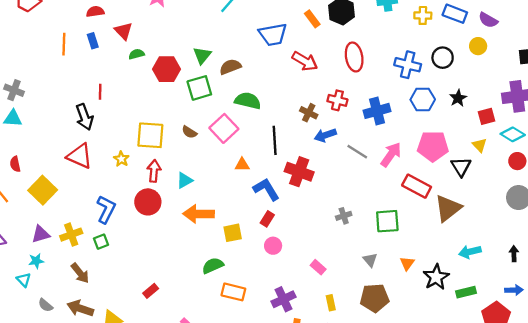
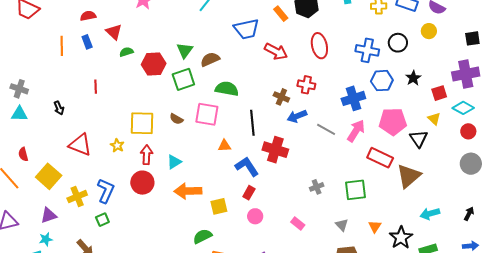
blue cross: (377, 111) -> (353, 98), moved
black arrow: (84, 117) -> (59, 108), moved, size x0.6
pink square: (224, 128) -> (207, 114), turned -35
yellow cross: (71, 235) -> (77, 197), moved
black arrow: (514, 254) -> (469, 214), turned 32
pink rectangle: (318, 267) -> (298, 224), moved

